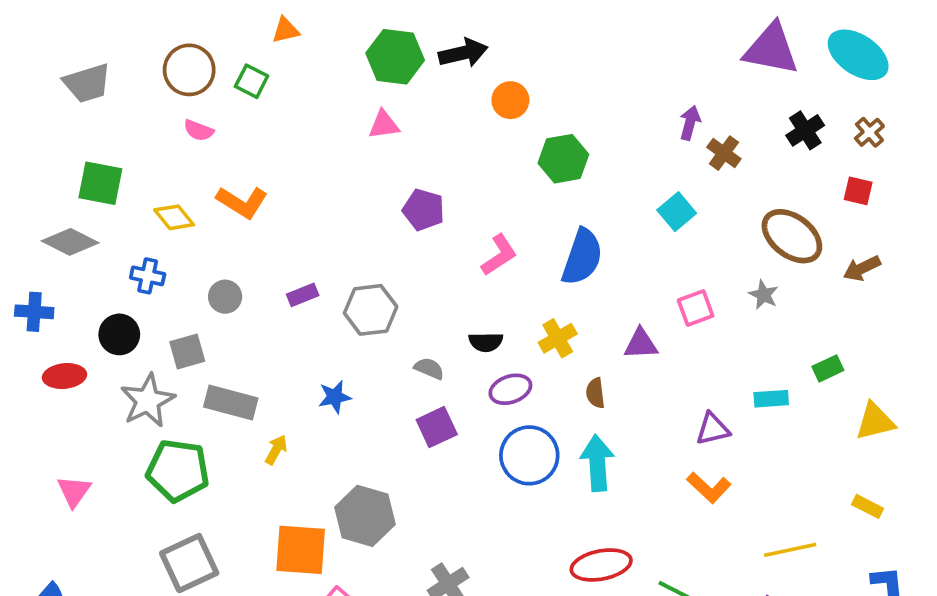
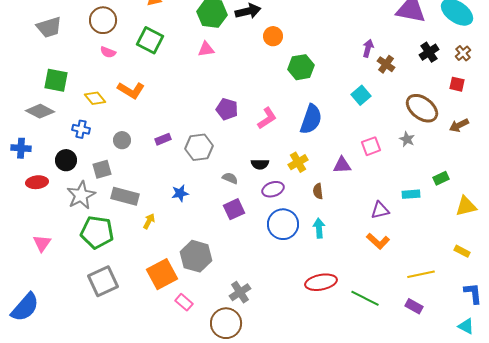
green square: (252, 81) -> (150, 40), moved, size x1.5
purple pentagon: (423, 210) -> (227, 109), moved
cyan arrow: (597, 463) -> (319, 228), size x0.7
orange square: (301, 550) -> (162, 274), turned -32

